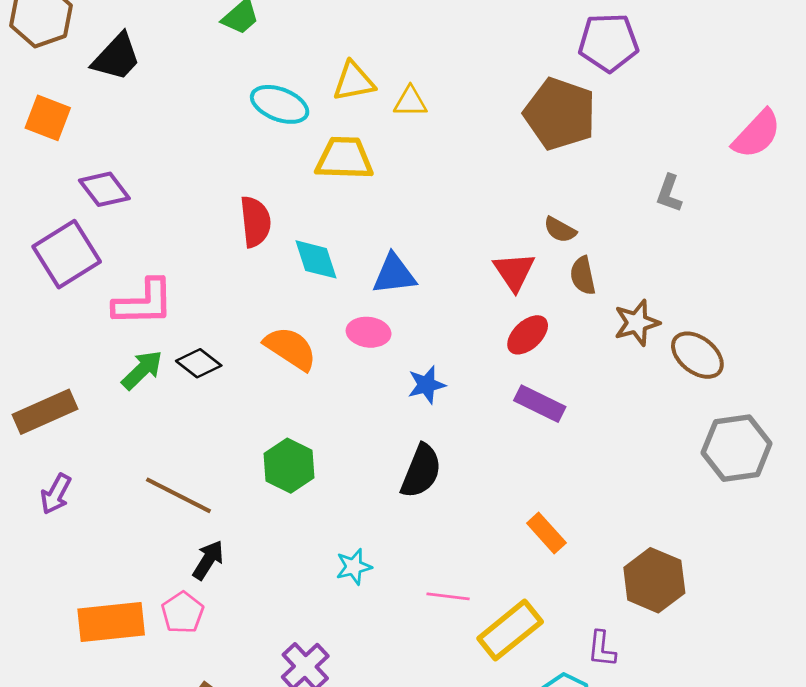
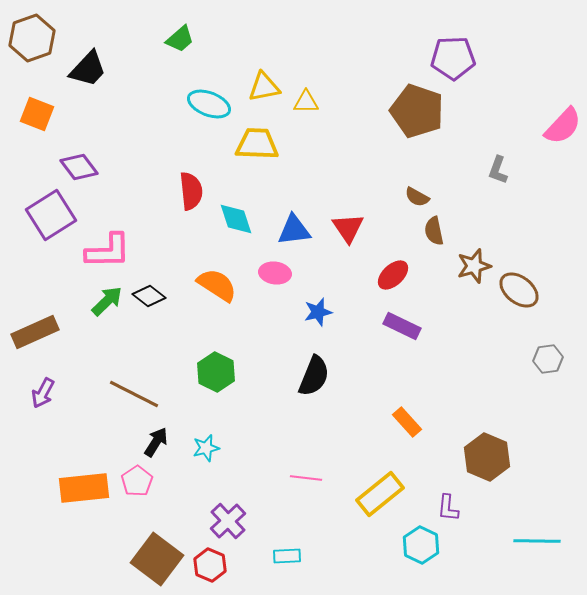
red triangle: (514, 272) -> (348, 228), moved
gray hexagon: (737, 448) -> (548, 359), size x0.6
cyan star: (354, 567) -> (206, 448), moved
pink line: (448, 596) -> (306, 478), moved

